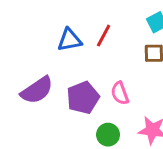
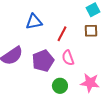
red line: (104, 36) -> (62, 34), moved

